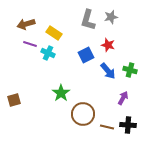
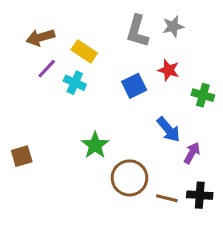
purple line: (30, 44) -> (47, 69), turned -64
green cross: (130, 70) -> (203, 95), moved
blue arrow: (108, 71) -> (169, 130), moved

